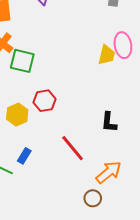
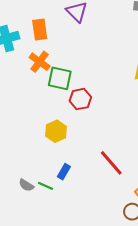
red hexagon: (44, 101) -> (80, 99), moved

